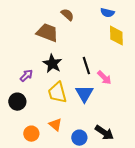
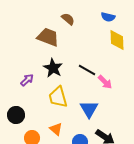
black line: (86, 66) -> (87, 70), turned -42
blue triangle: (84, 94) -> (89, 109), moved
black circle: (17, 102) -> (16, 115), moved

